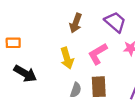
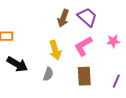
purple trapezoid: (115, 22) -> (87, 17), moved
gray semicircle: (76, 90) -> (48, 74), moved

